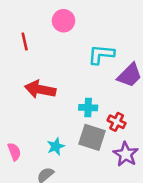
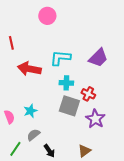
red line: (25, 41) -> (11, 43), moved
cyan L-shape: (101, 54) -> (60, 58), moved
cyan star: (56, 146) -> (30, 111), moved

